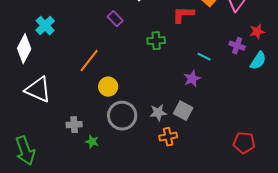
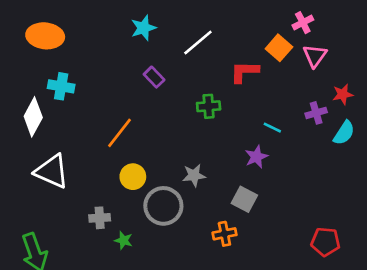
cyan cross: (45, 26) -> (61, 86), turned -36
purple cross: (237, 46) -> (316, 113), turned -35
yellow circle: (108, 87) -> (133, 177), moved
gray star: (158, 113) -> (194, 175), moved

